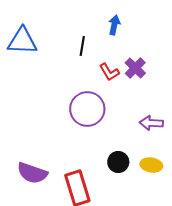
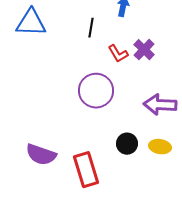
purple arrow: (151, 123) -> (160, 105), size x1.4

